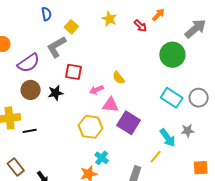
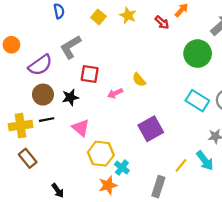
yellow square: (71, 27) -> (98, 17), moved
pink triangle: (111, 105) -> (81, 128), moved, turned 36
purple square: (129, 123) -> (151, 129), turned 30
yellow hexagon: (91, 127) -> (101, 154), moved
black line: (30, 131) -> (47, 120), moved
cyan arrow: (168, 138) -> (205, 161), moved
brown rectangle: (16, 167) -> (28, 158), moved

